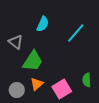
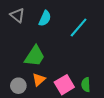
gray triangle: (16, 42) -> (17, 15), moved
green semicircle: (87, 80) -> (86, 85), moved

